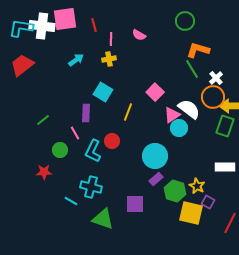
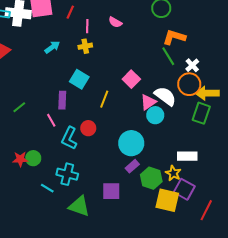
red line: (94, 25) -> (70, 12), turned 40
green circle: (60, 150) -> (33, 158), moved
white rectangle: (225, 167) -> (187, 156), moved
purple square: (208, 202) -> (184, 189), size x1.5

